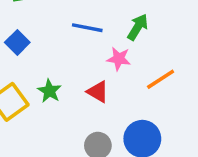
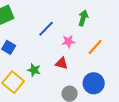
green arrow: (138, 27) -> (83, 18), moved
blue line: (87, 28) -> (46, 29), turned -42

